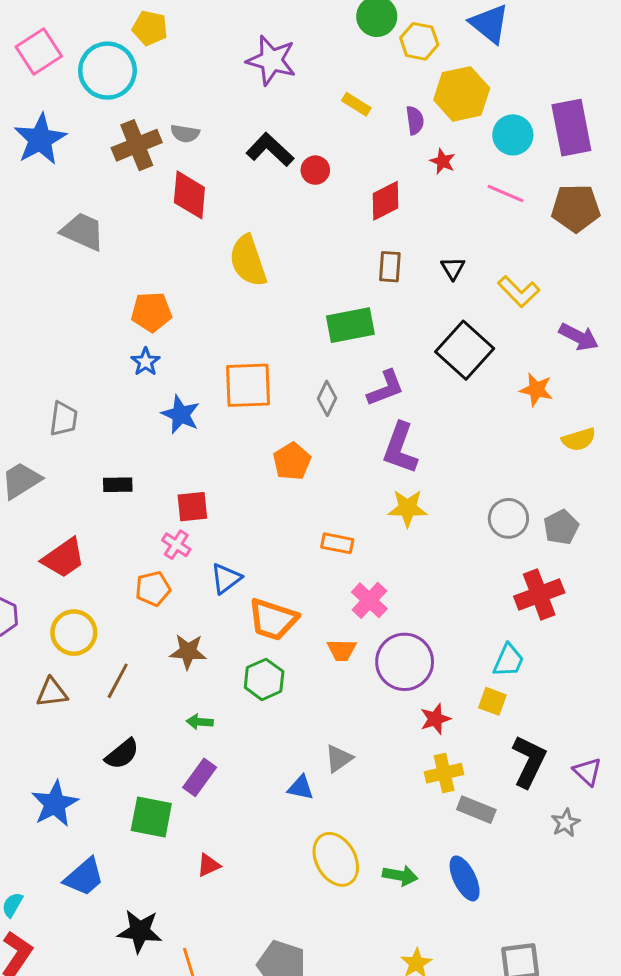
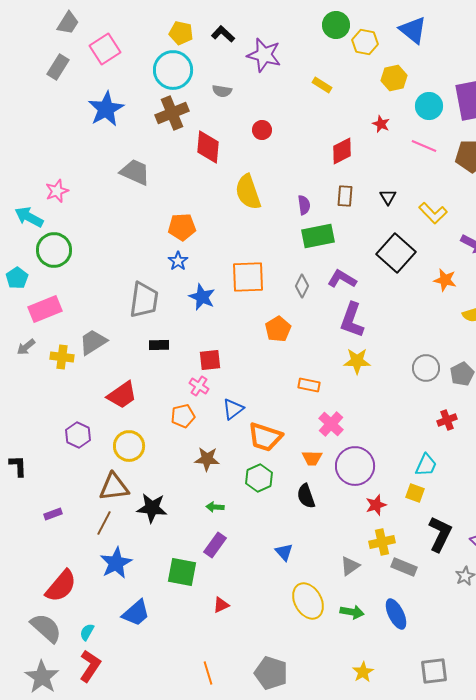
cyan circle: (107, 71) -> (173, 70), moved
yellow hexagon: (462, 94) -> (394, 78), size x0.7
purple semicircle: (415, 120) -> (304, 205), moved
gray semicircle: (185, 133) -> (222, 91), moved
black L-shape: (270, 150) -> (223, 34), moved, size x0.7
red circle: (315, 170) -> (262, 130), moved
purple L-shape: (386, 388) -> (342, 279), turned -128
gray trapezoid: (64, 419) -> (144, 300), moved, size x1.5
red cross: (539, 594) -> (447, 420), size x0.6
brown line: (118, 681) -> (104, 523), moved
brown triangle: (52, 693) -> (114, 487), size x1.4
black semicircle: (122, 754) -> (306, 496), moved, turned 110
gray triangle: (339, 758) -> (350, 566), moved
blue triangle: (301, 788) -> (284, 552), turned 36
black star: (140, 931) -> (152, 508), moved

